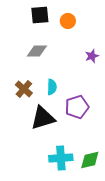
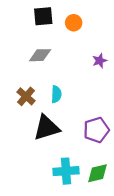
purple pentagon: (77, 107) -> (96, 130), moved

